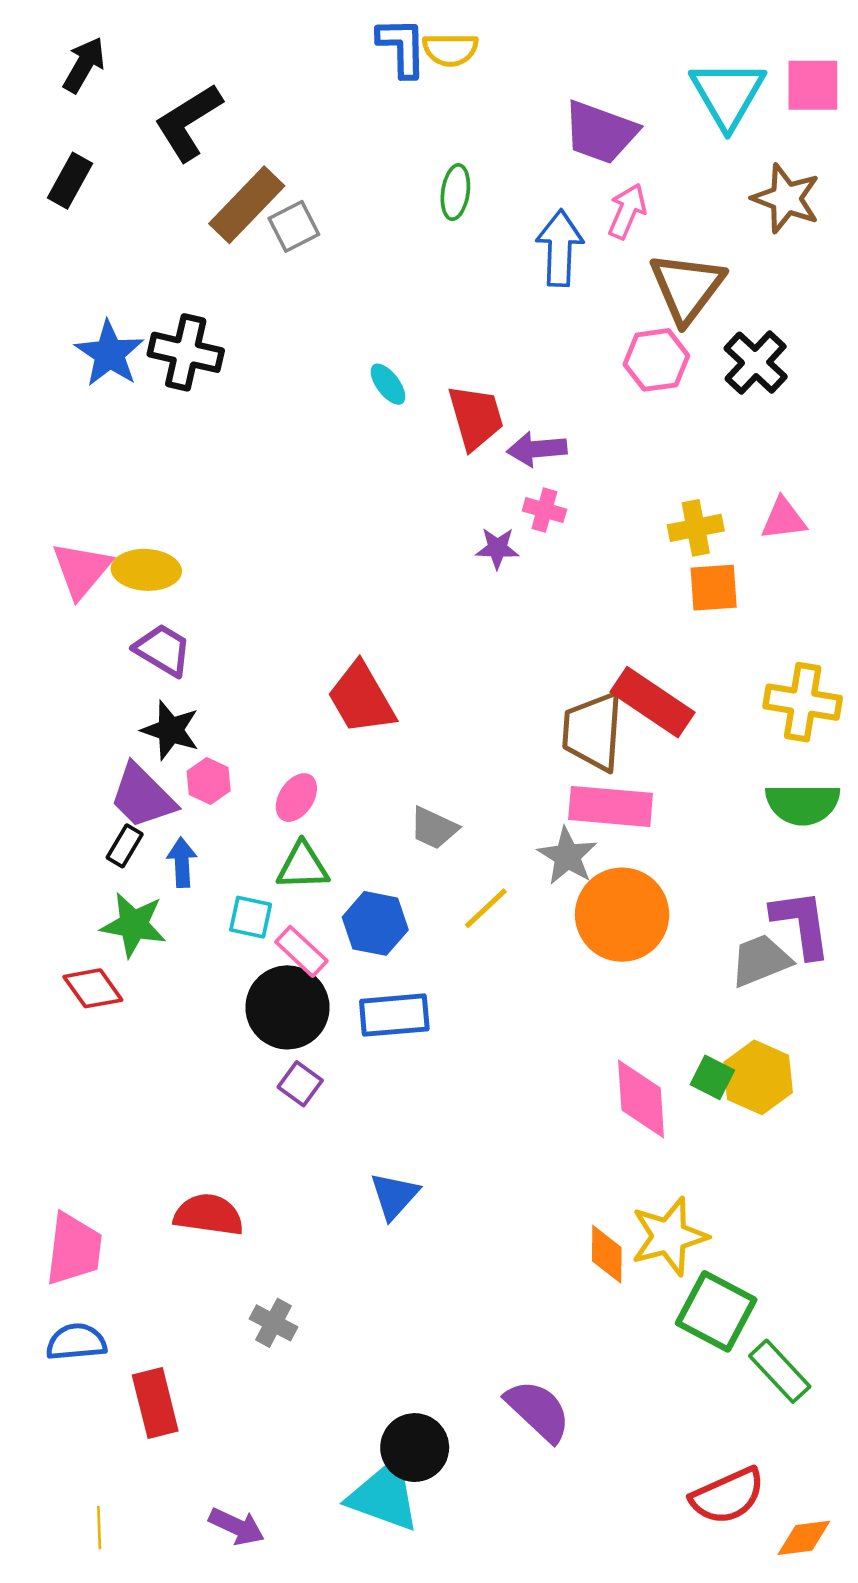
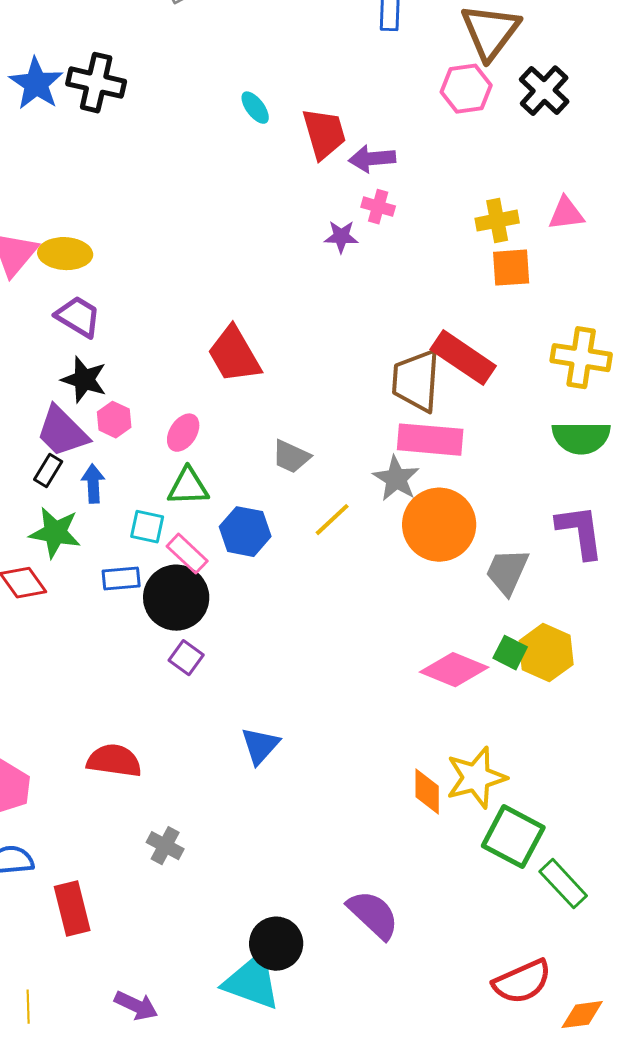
gray trapezoid: (761, 960) -> (507, 572), moved, turned -44
blue rectangle: (394, 1015) -> (121, 579), moved, size x0.7
pink diamond: (641, 1099) -> (454, 670), turned -64

